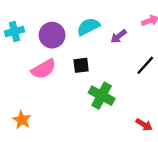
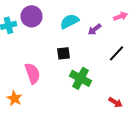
purple circle: (52, 35) -> (32, 16), moved
pink semicircle: (44, 69) -> (32, 73), moved, turned -80

